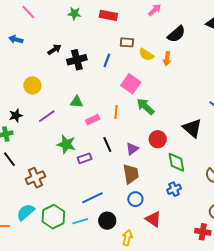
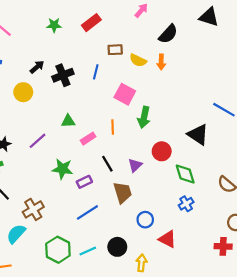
red rectangle: (108, 15) -> (91, 23), turned -42
yellow circle: (32, 85) -> (23, 92), moved
green arrow: (145, 107) -> (144, 117), turned -114
brown trapezoid: (131, 174) -> (122, 192), moved
blue line: (92, 198) -> (87, 212), moved
cyan semicircle: (26, 212) -> (16, 234), moved

